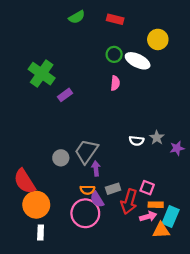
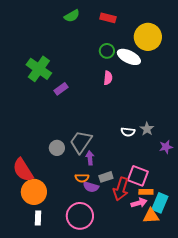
yellow circle: (158, 39) -> (148, 37), size x1.4
purple star: (177, 148) -> (166, 147), moved
pink square: (147, 188) -> (138, 176), size x1.5
purple semicircle: (97, 199) -> (91, 187), turned -42
pink circle: (85, 213) -> (80, 216), moved

